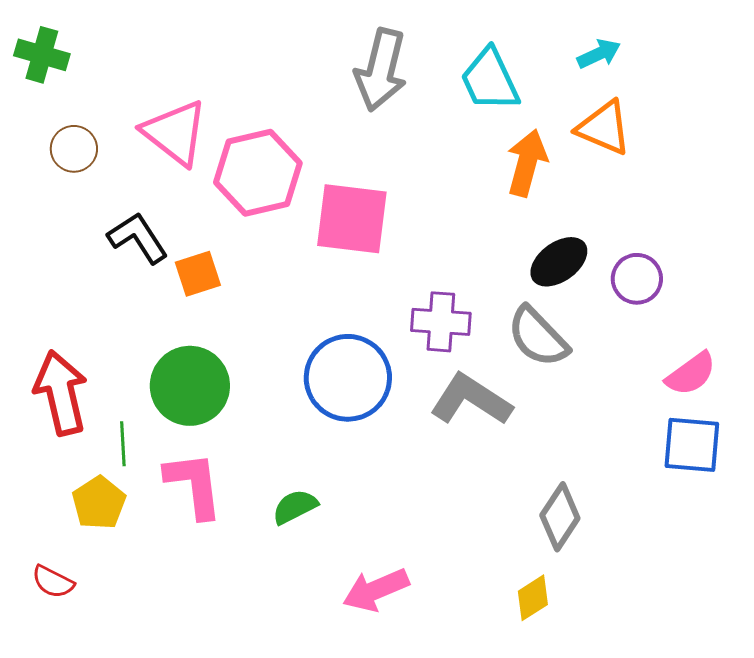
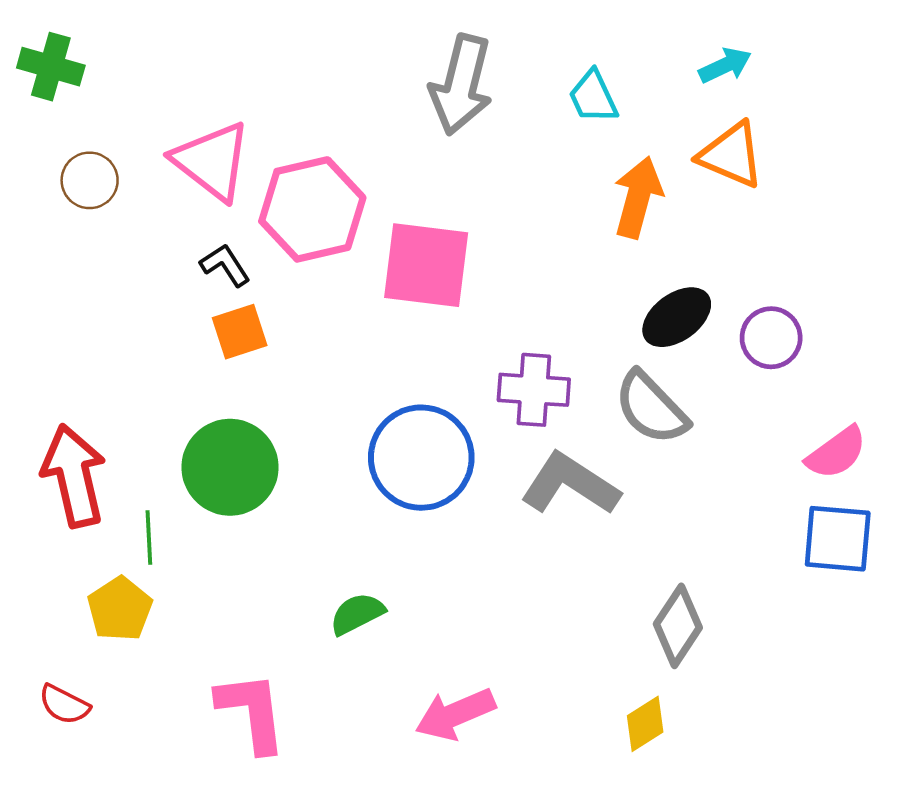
cyan trapezoid: (490, 80) -> (593, 97), size x0.7
black L-shape: (138, 238) -> (225, 265), moved, size x0.7
pink L-shape: (194, 485) -> (252, 712), moved

